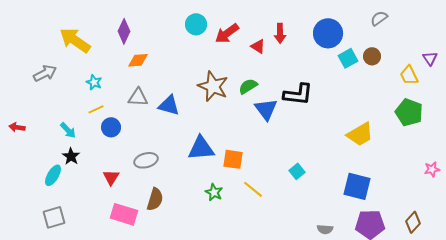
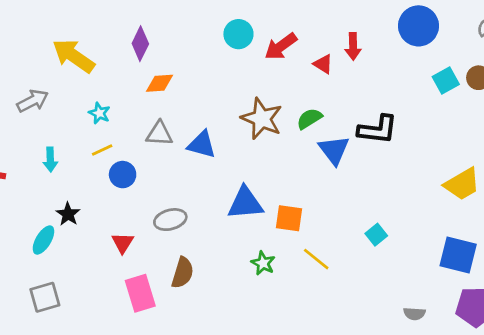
blue circle: (328, 33) -> (419, 26), moved
cyan arrow: (68, 130) -> (50, 160), moved, turned 42
pink rectangle: (124, 214) -> (140, 293), turned 56

